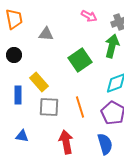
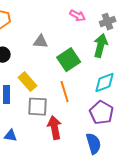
gray triangle: (46, 34) -> (41, 42), moved
orange line: (80, 107) -> (65, 92), moved
red arrow: (66, 142) -> (55, 128), moved

